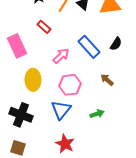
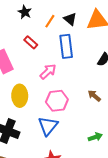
blue rectangle: (89, 47) -> (66, 46), moved, turned 35
green arrow: (97, 114) -> (95, 137), moved

